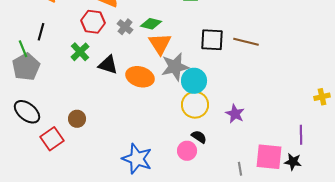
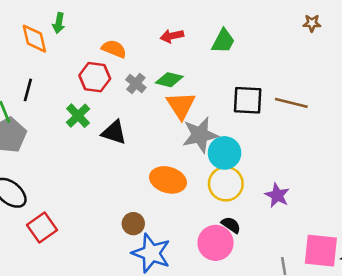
orange ellipse: (140, 77) -> (168, 180), moved
brown circle: (77, 119) -> (133, 224), moved
pink circle: (187, 151) -> (216, 243), size x1.4

